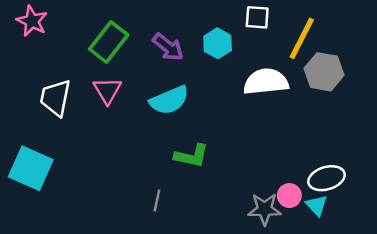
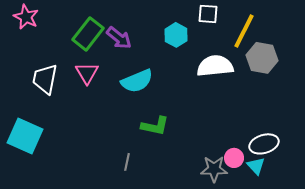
purple arrow: (168, 47) -> (119, 38), moved

